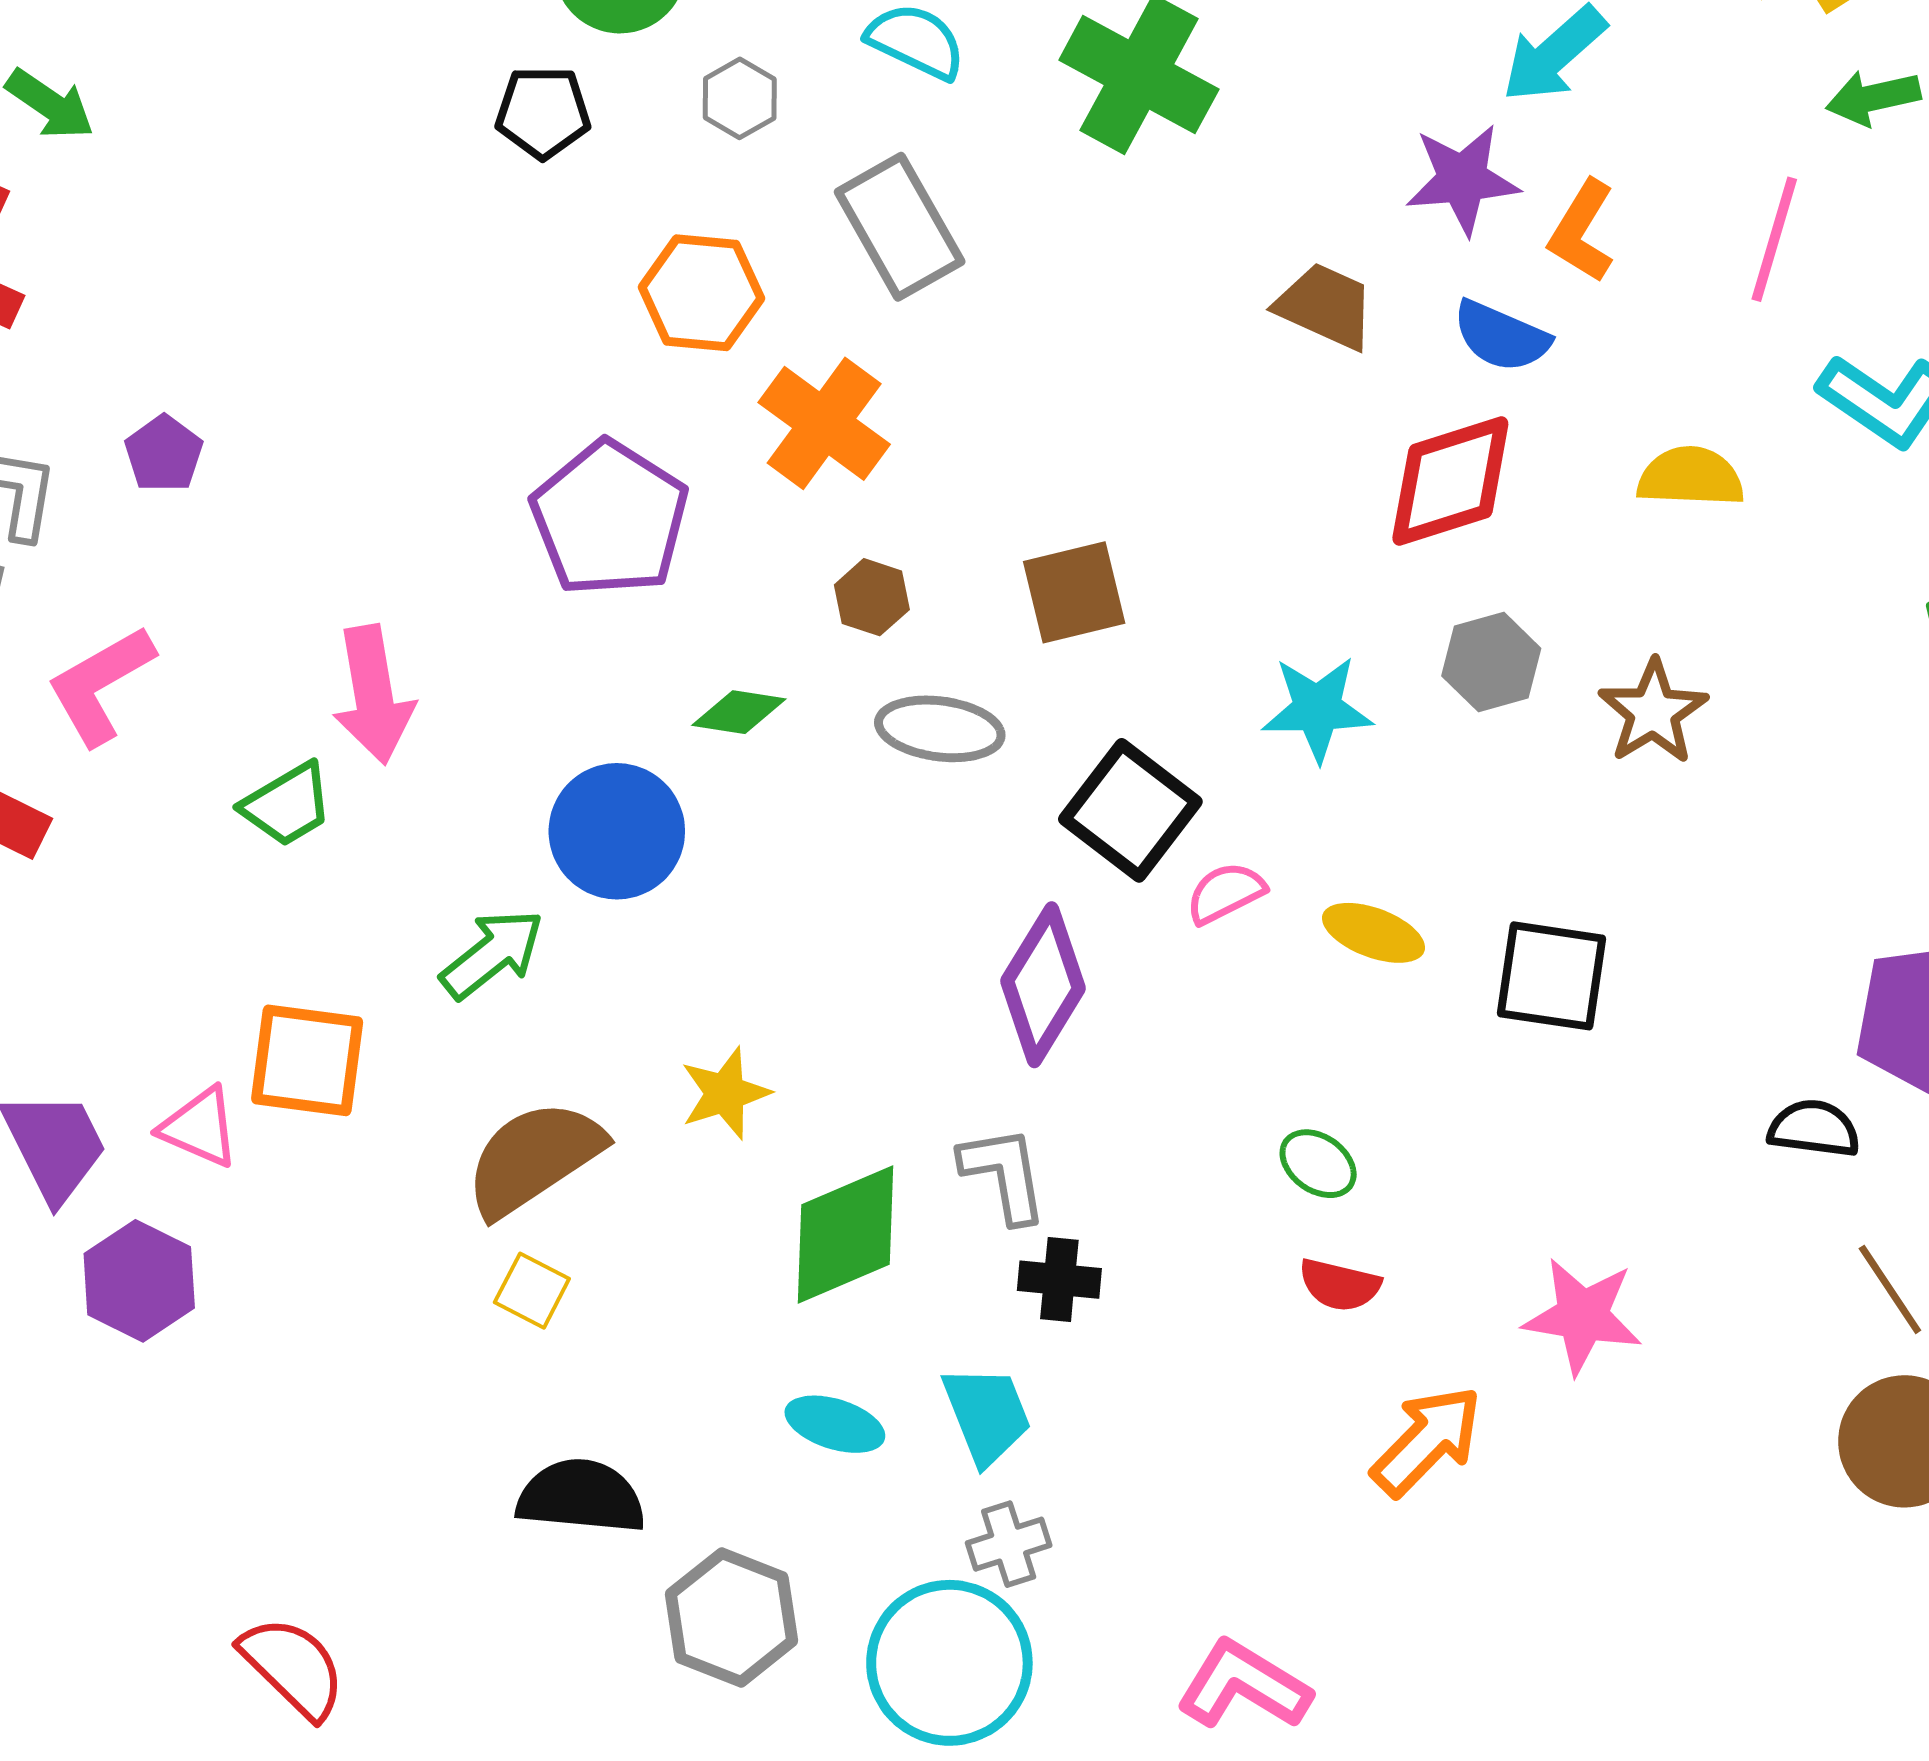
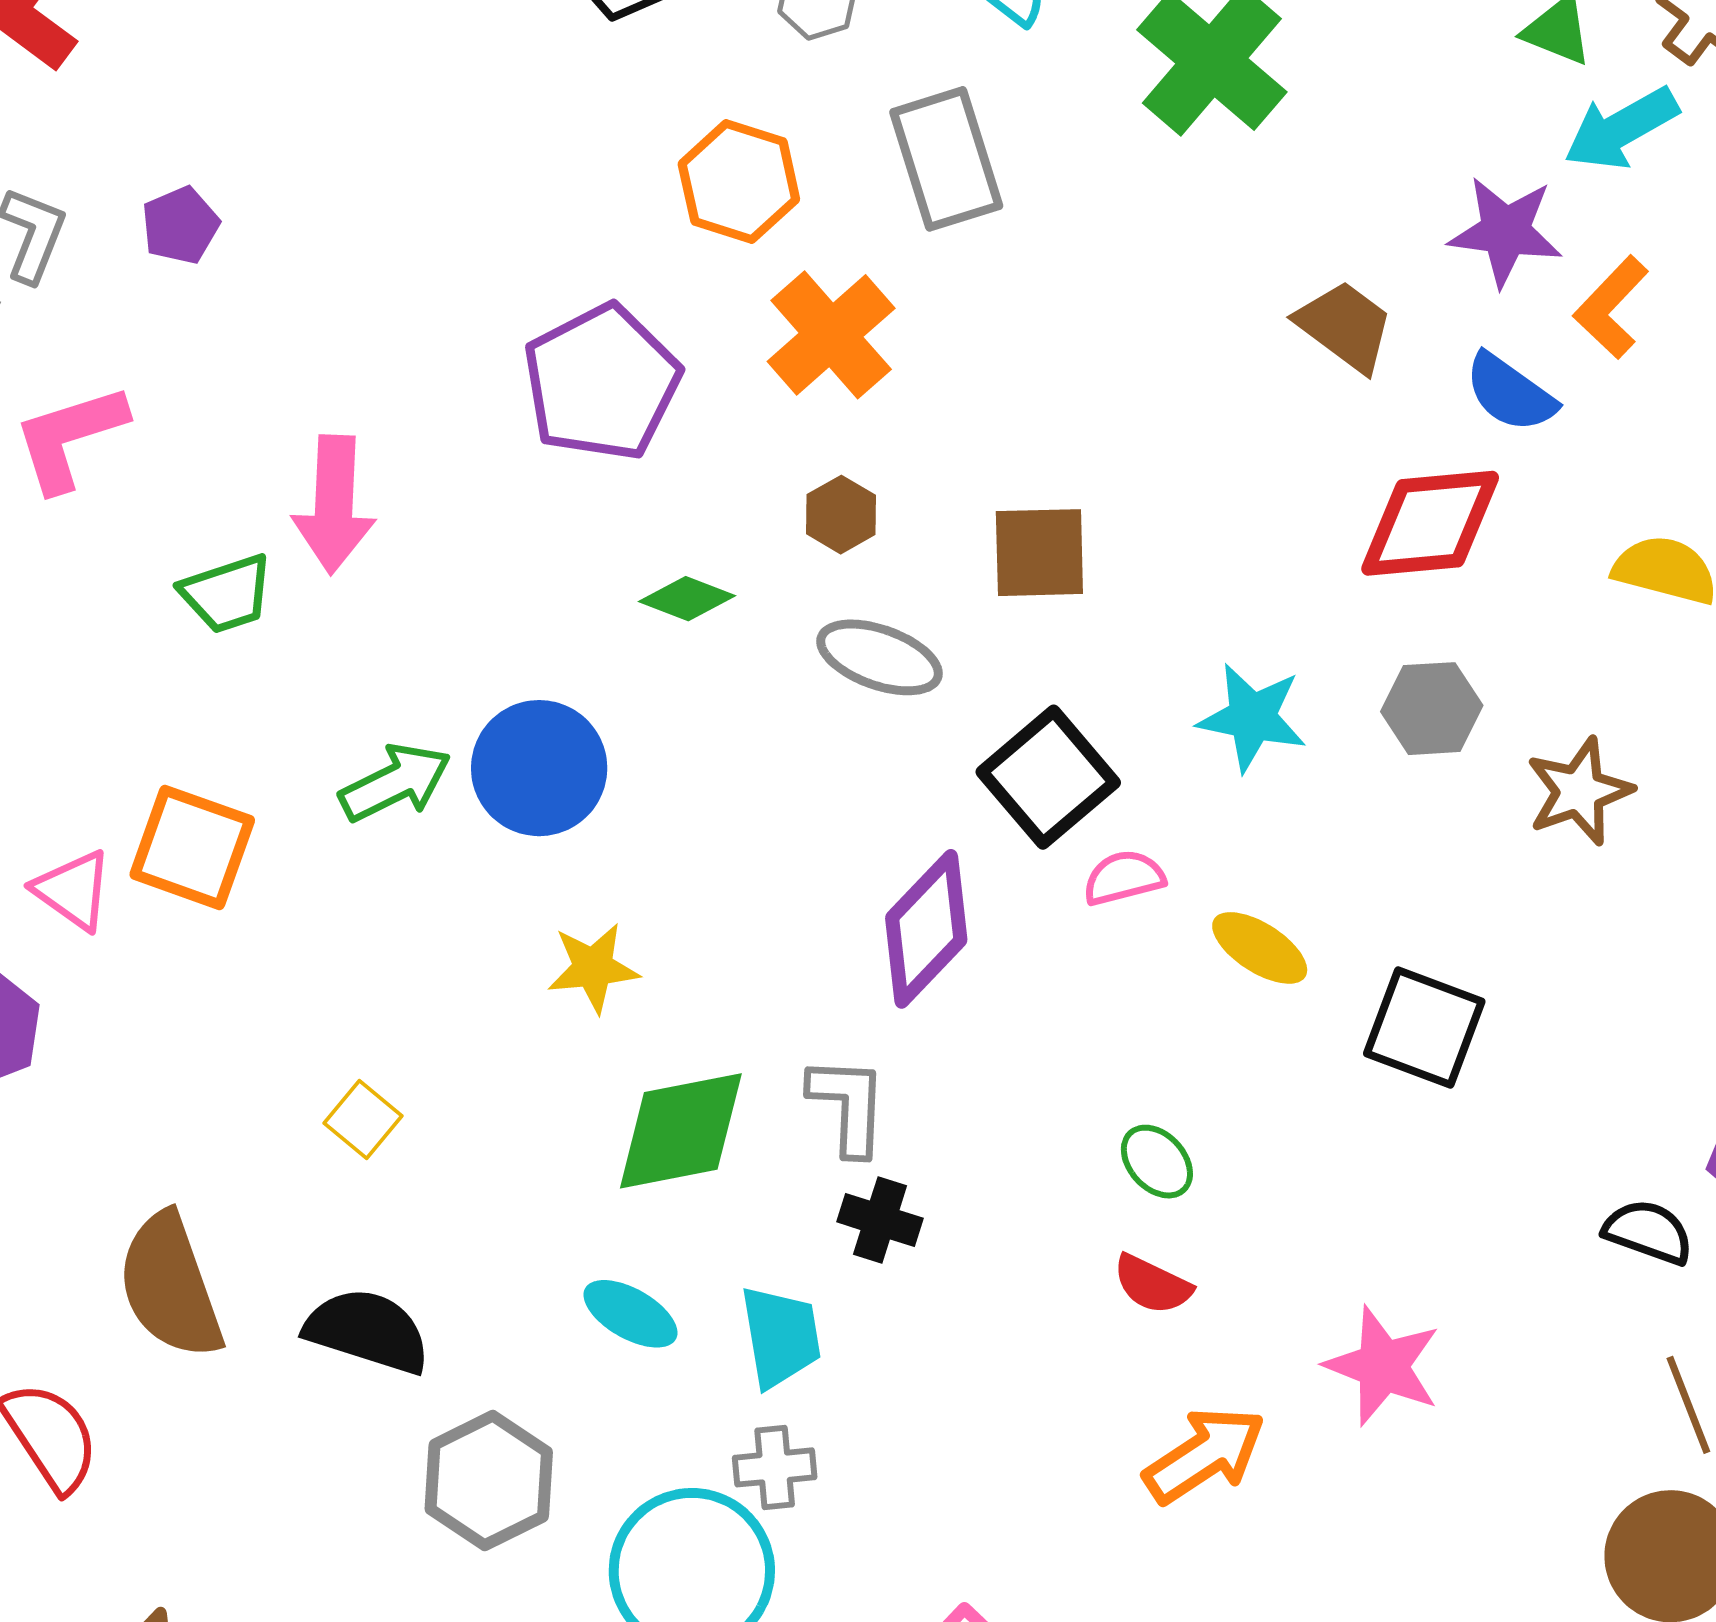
blue circle: (617, 831) -> (539, 768), moved
brown semicircle: (534, 1158) -> (170, 1286), moved, turned -88

